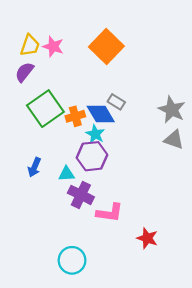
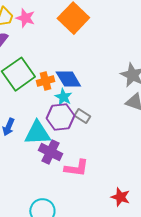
gray rectangle: (116, 102) -> (82, 116), moved
cyan triangle: (66, 174) -> (37, 133), size x1.8
red star: (147, 238) -> (120, 197), moved

